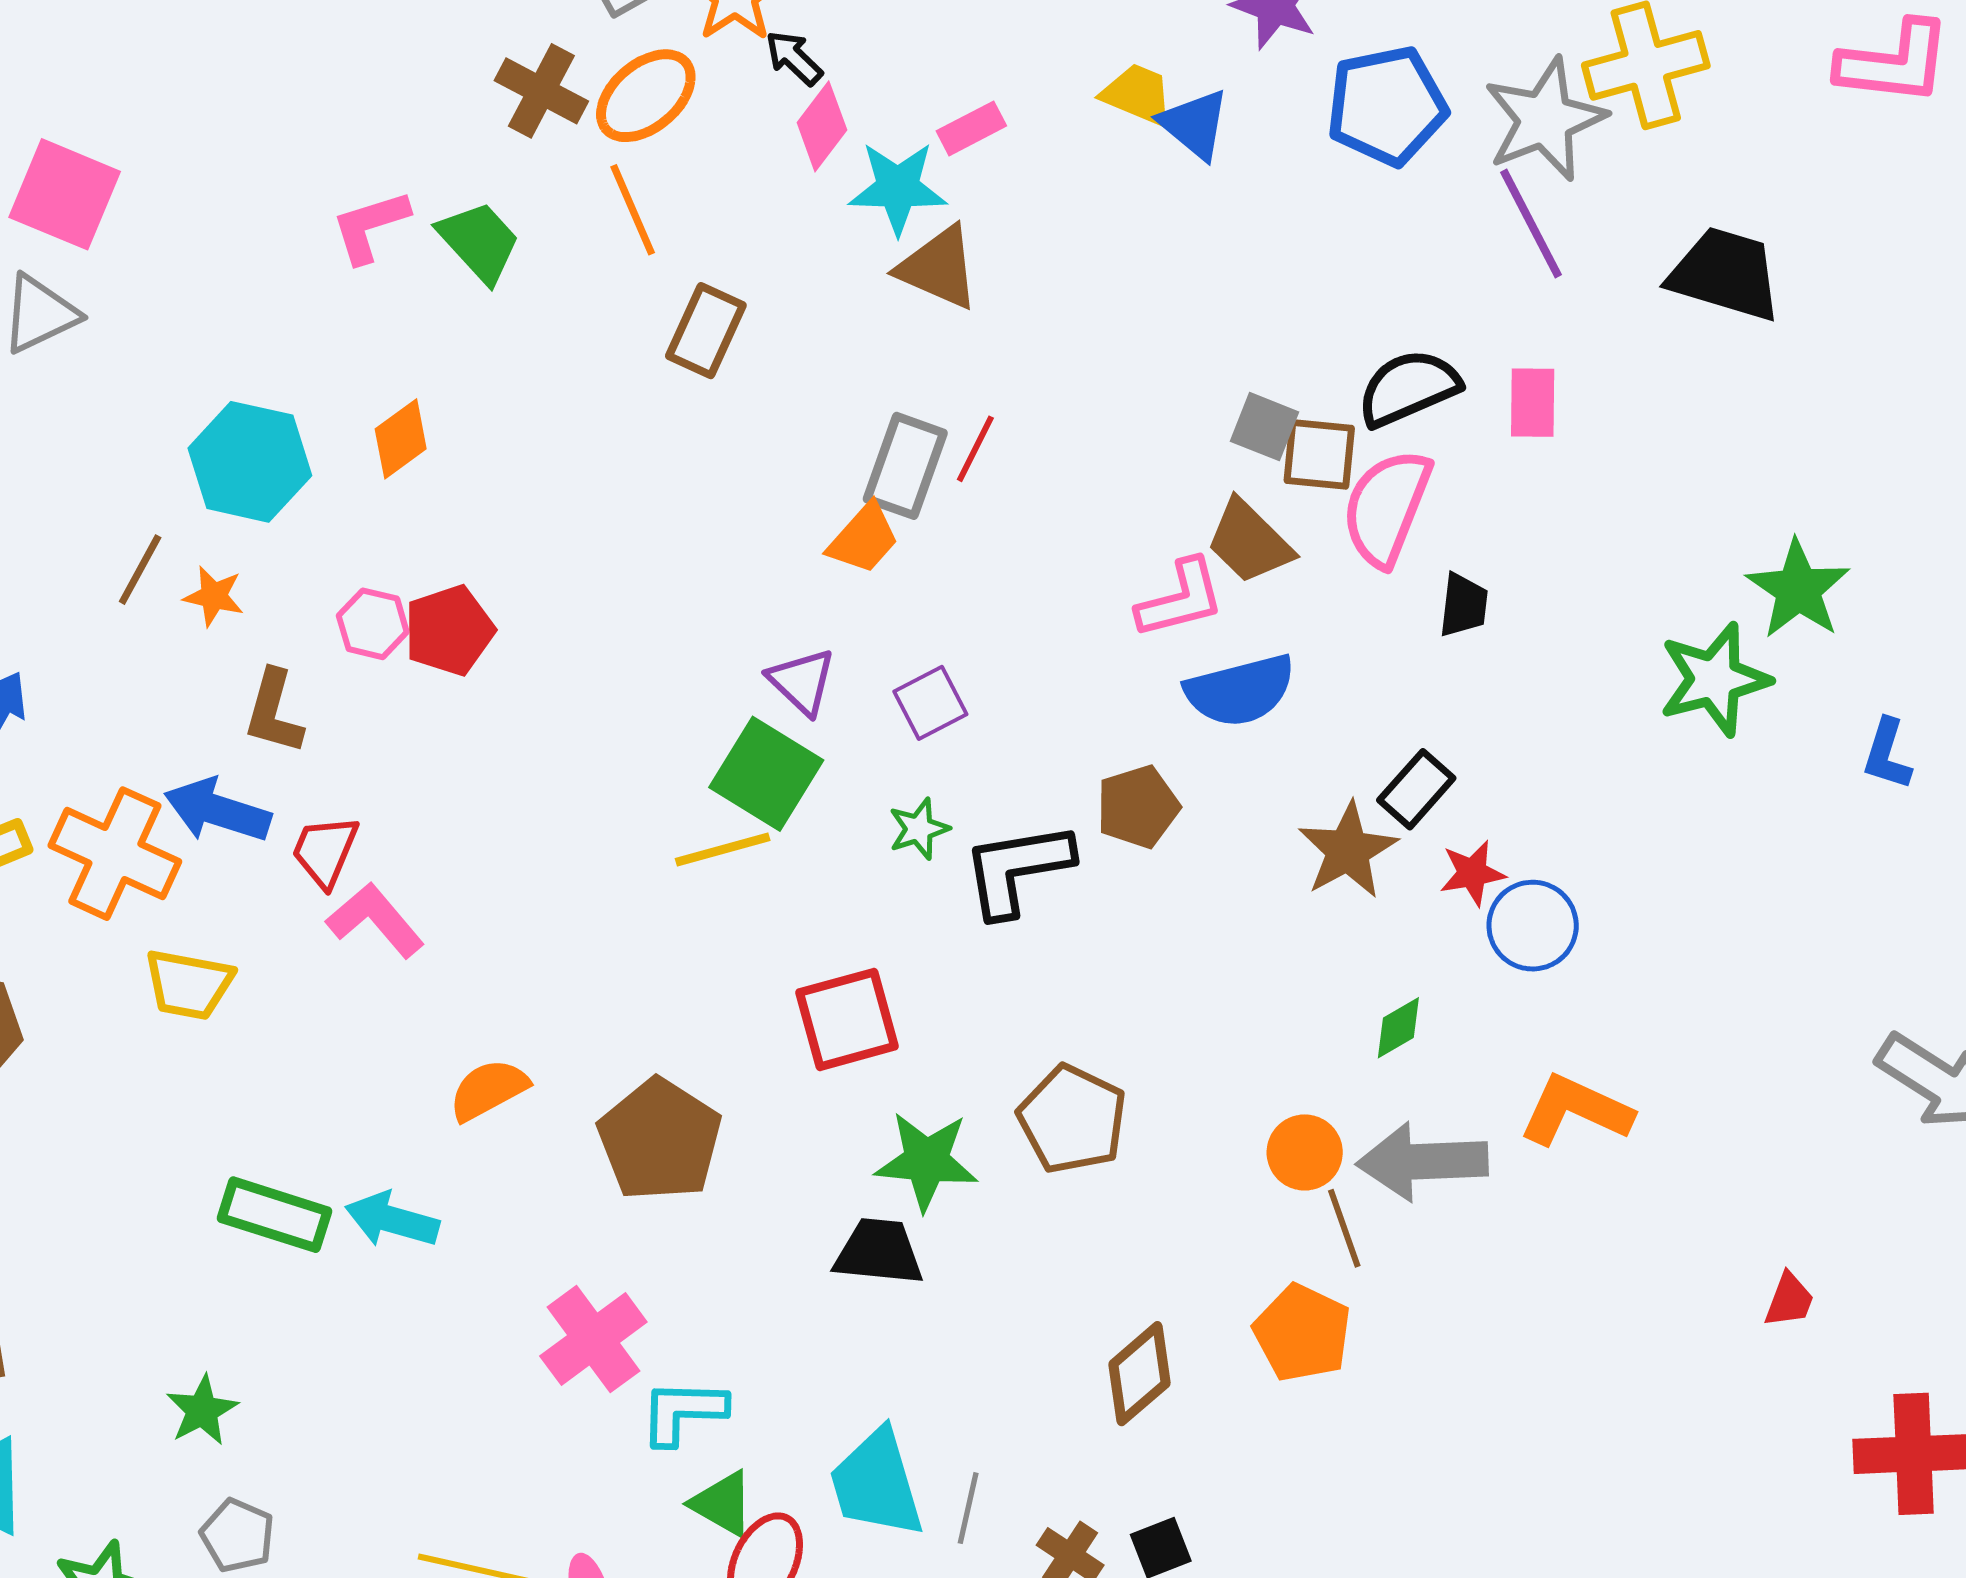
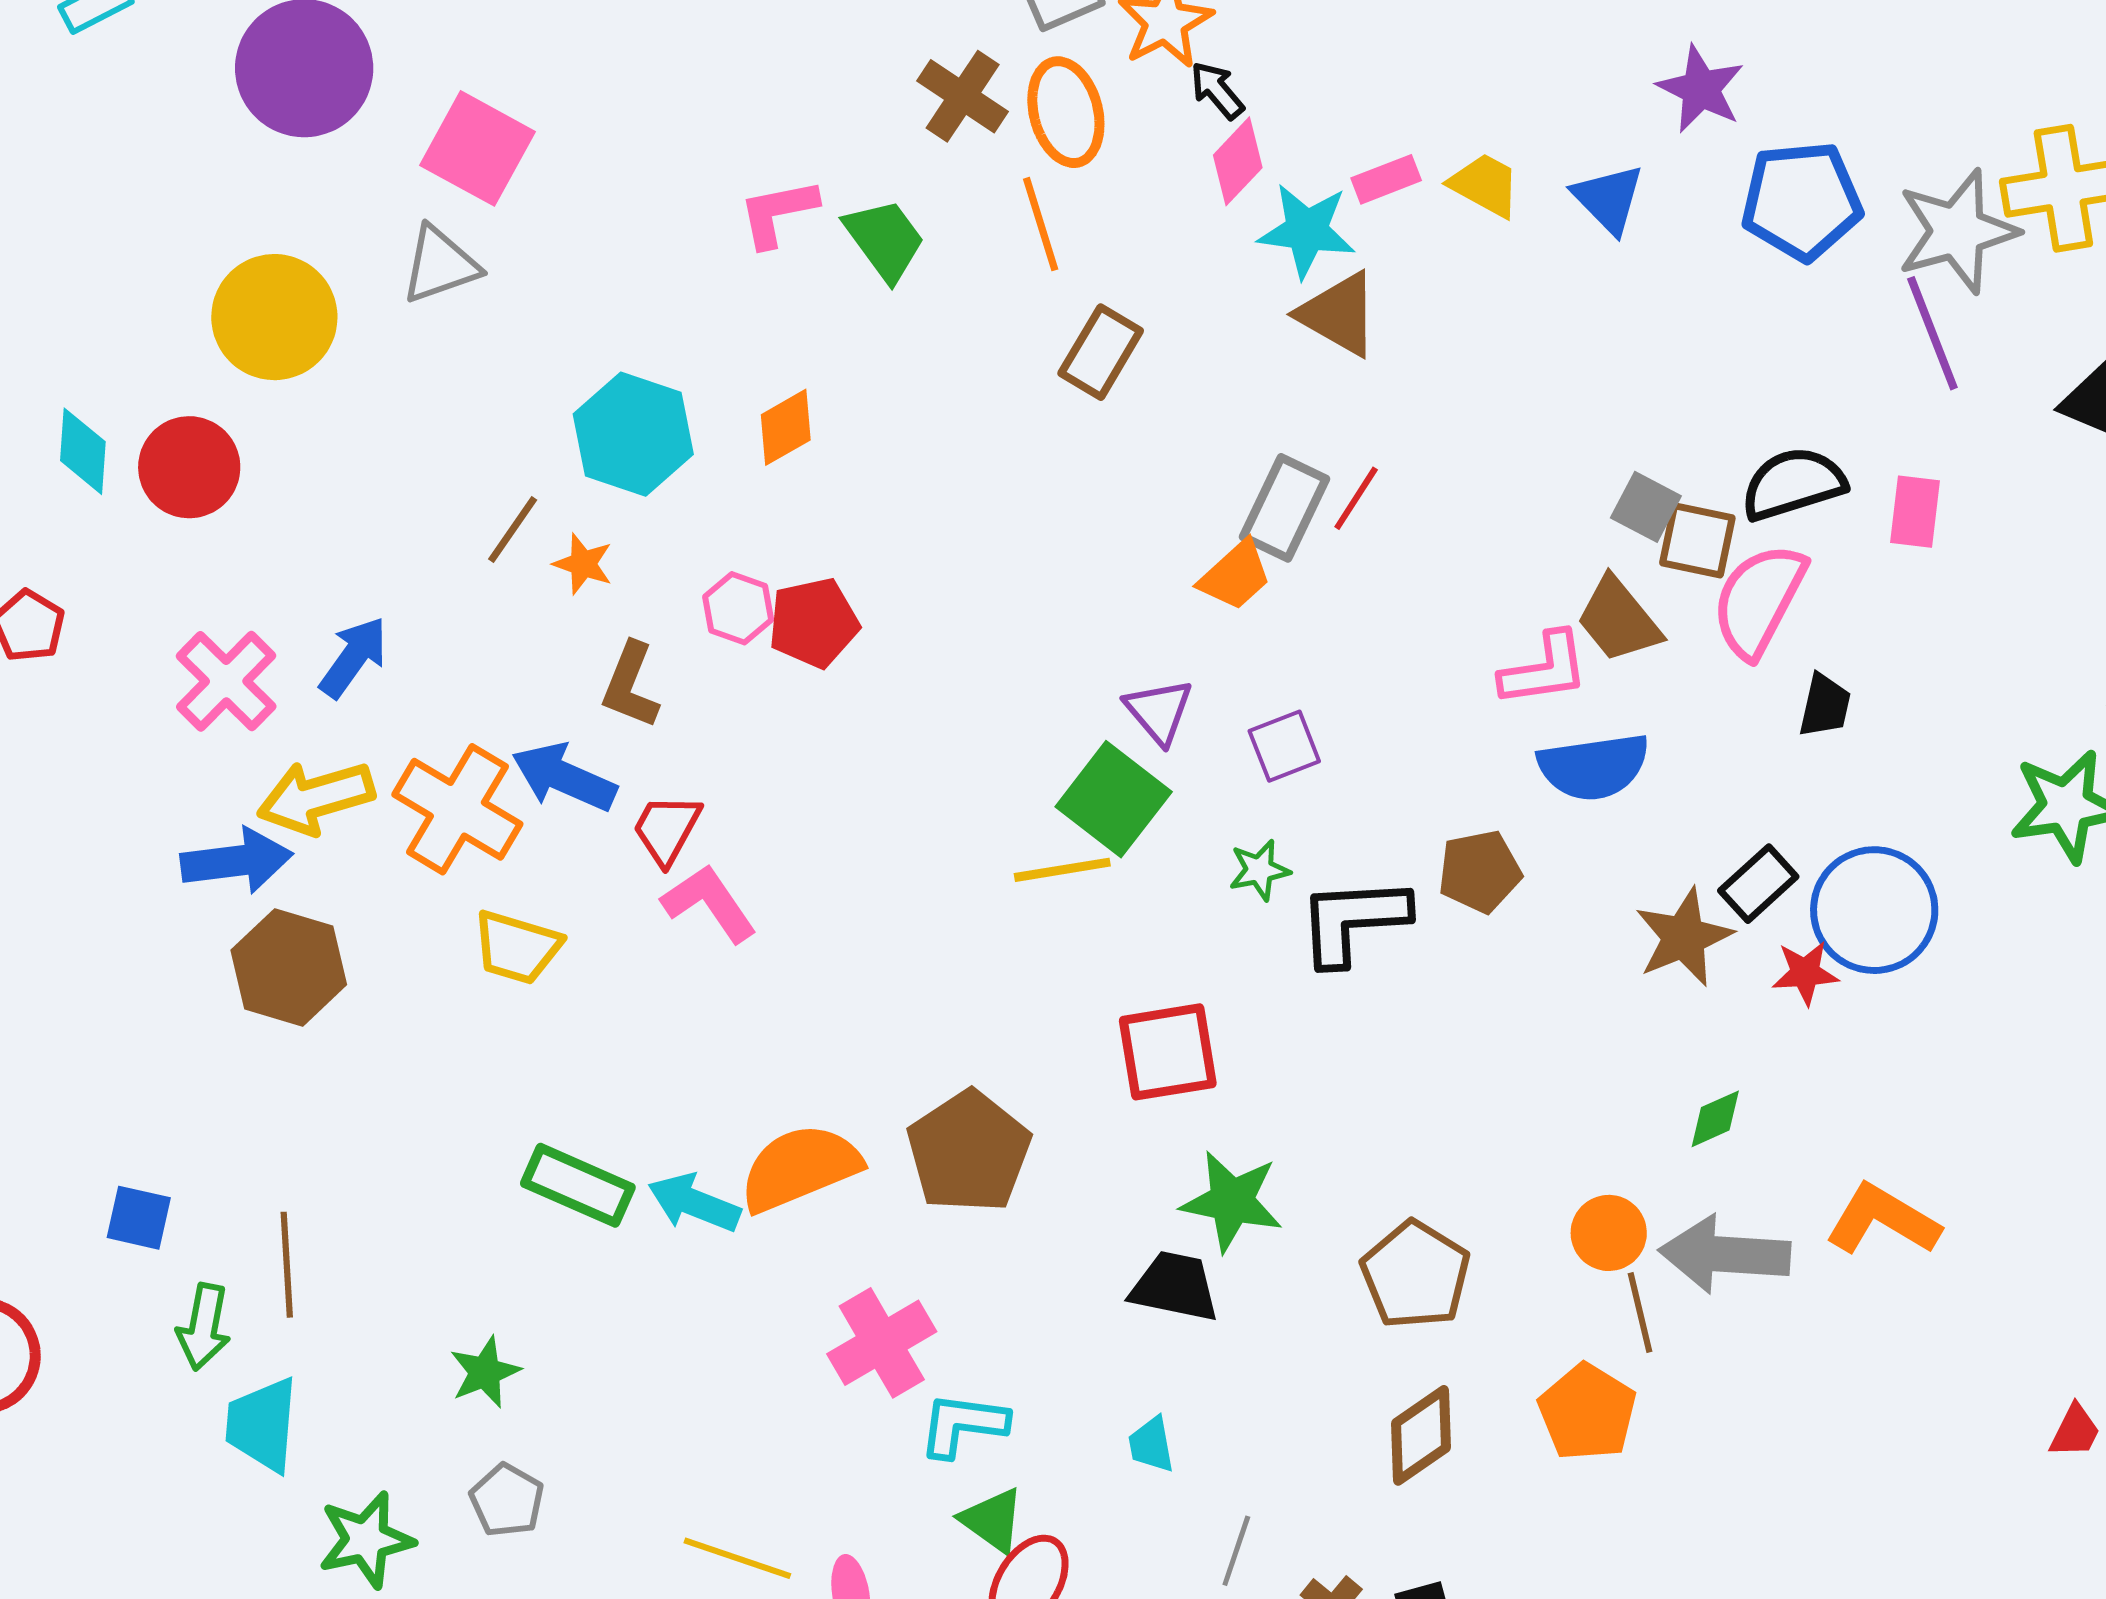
yellow trapezoid: (1138, 95) -> (1485, 185), moved
orange ellipse: (646, 96) -> (1066, 112), turned -70
blue circle: (1533, 926) -> (1874, 910), moved, size x1.4
orange semicircle: (488, 1090) -> (800, 1168), moved, size x1.5
brown pentagon: (1072, 1119) -> (1416, 1275), moved
cyan trapezoid: (877, 1483) -> (1151, 1445), moved, size x0.5

